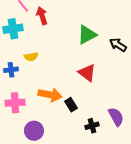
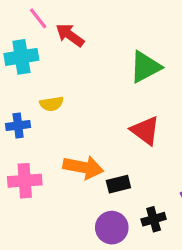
red arrow: (42, 16) -> (70, 35), turned -36
black rectangle: (71, 105) -> (118, 184), turned -72
purple circle: (34, 131) -> (112, 228), moved

